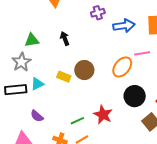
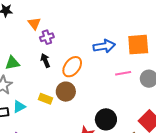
purple cross: (98, 13) -> (47, 37), moved
orange ellipse: (122, 67) -> (72, 67), moved
black circle: (135, 96) -> (106, 119), moved

